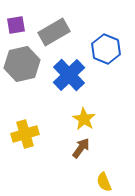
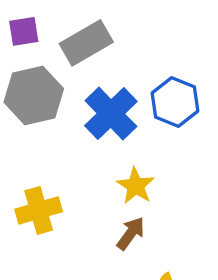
blue hexagon: (106, 49) -> (175, 102), moved

